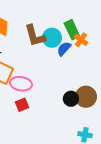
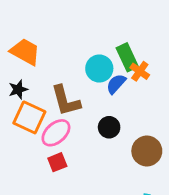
brown L-shape: (35, 36) -> (66, 101), moved
pink ellipse: (21, 84) -> (56, 133), turned -50
black circle: (71, 99) -> (109, 127), moved

